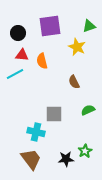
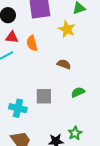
brown semicircle: (74, 82) -> (64, 64), turned 136
cyan cross: (36, 132) -> (18, 108), moved

